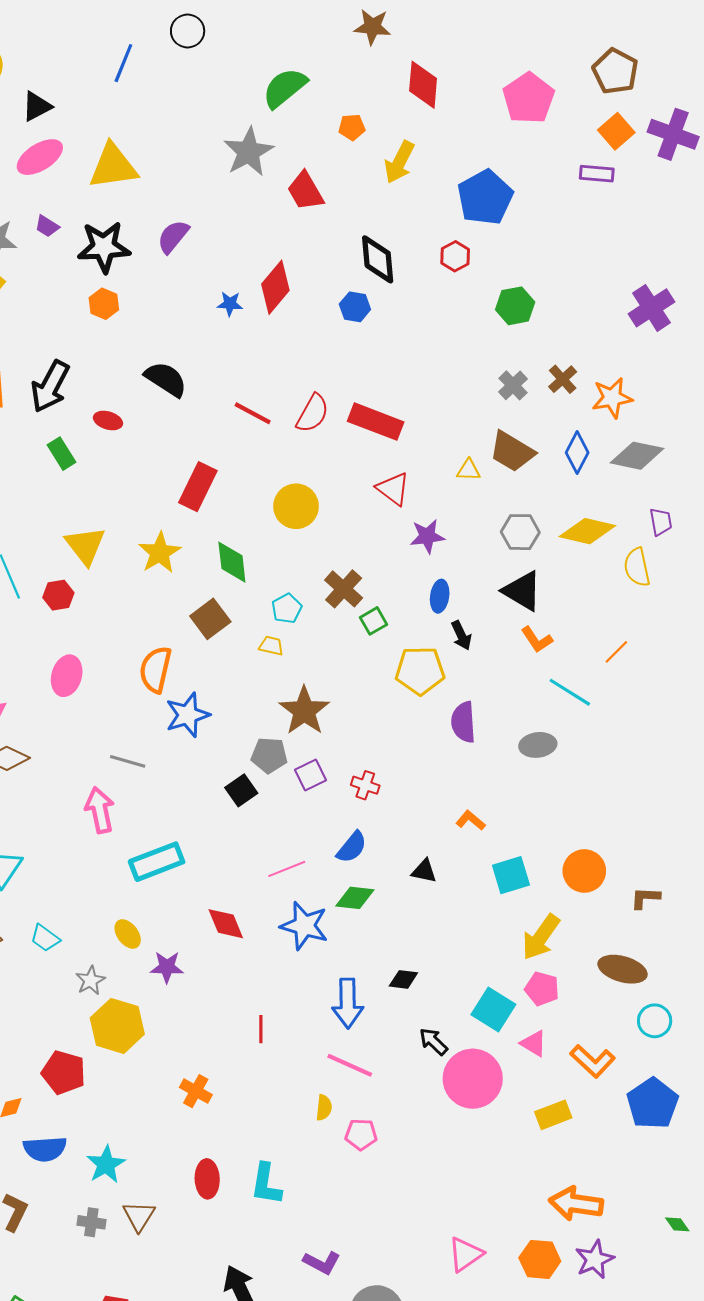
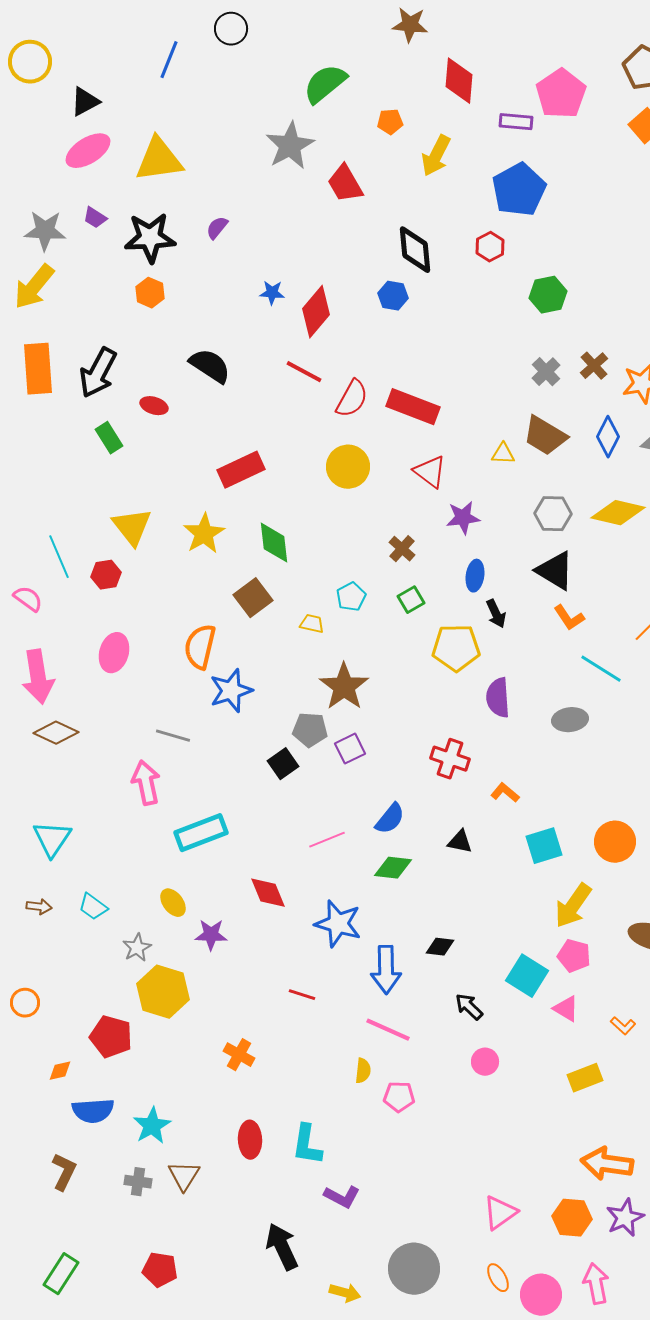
purple rectangle: (597, 174) -> (516, 122), moved
purple semicircle: (173, 237) -> (217, 228), size x0.7
red diamond: (275, 287) -> (316, 312), moved
red line: (253, 413) -> (304, 372), moved
red rectangle: (198, 487) -> (241, 470), turned 39
yellow circle: (296, 506) -> (348, 467), moved
brown cross: (344, 589) -> (402, 549), moved, size x0.7
cyan pentagon: (287, 609) -> (351, 597), moved
red cross: (365, 785) -> (450, 759), moved, size x1.4
blue star: (304, 926) -> (338, 924), moved
red line: (261, 1029) -> (302, 995), turned -72
orange L-shape: (593, 1061) -> (623, 1026), size x0.6
pink circle: (473, 1079) -> (485, 1062), moved, size x0.5
purple L-shape: (322, 1263) -> (342, 1197), moved

